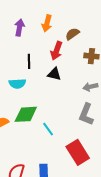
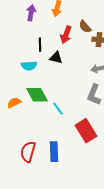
brown semicircle: (72, 34) -> (85, 27), moved, turned -96
black triangle: (54, 74) -> (56, 58), moved
green diamond: (26, 114) -> (37, 95), turned 65

